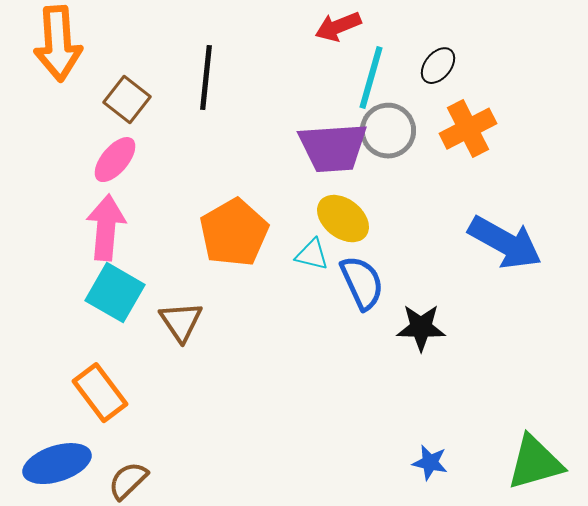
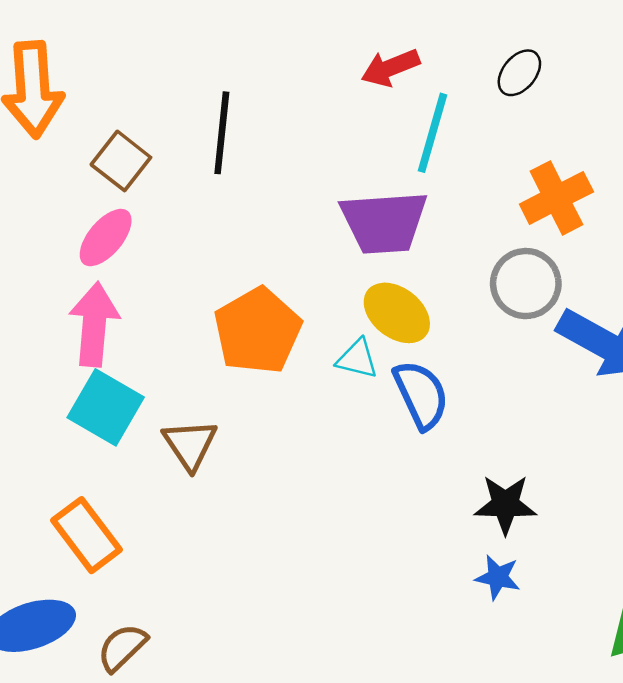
black ellipse: (438, 66) -> (519, 73), moved
gray circle: (388, 131) -> (526, 284), moved
black star: (421, 328) -> (505, 504), moved
blue star: (430, 463) -> (498, 577), moved

